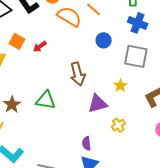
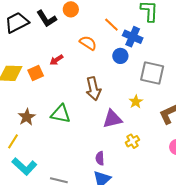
orange semicircle: (69, 17) -> (88, 43), moved, size x0.7
blue cross: (138, 23) -> (133, 37), moved
orange square: (17, 41) -> (36, 73), moved, turned 35

